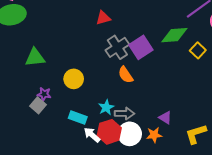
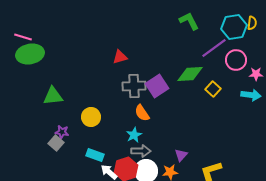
gray cross: (117, 47) -> (134, 86), turned 30
cyan star: (106, 107) -> (134, 135), moved
purple triangle: (165, 118) -> (181, 155), turned 40

